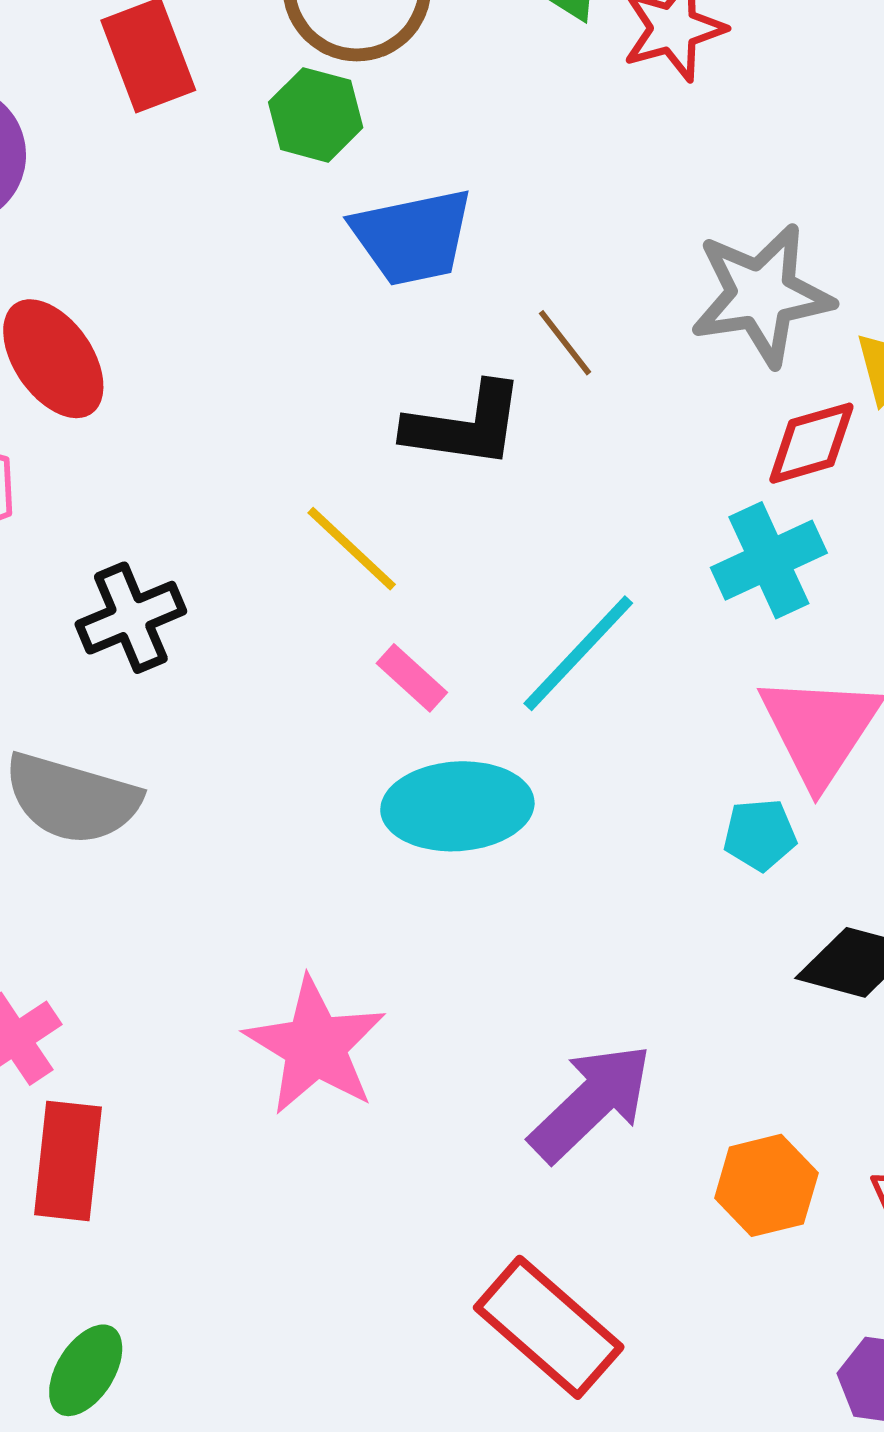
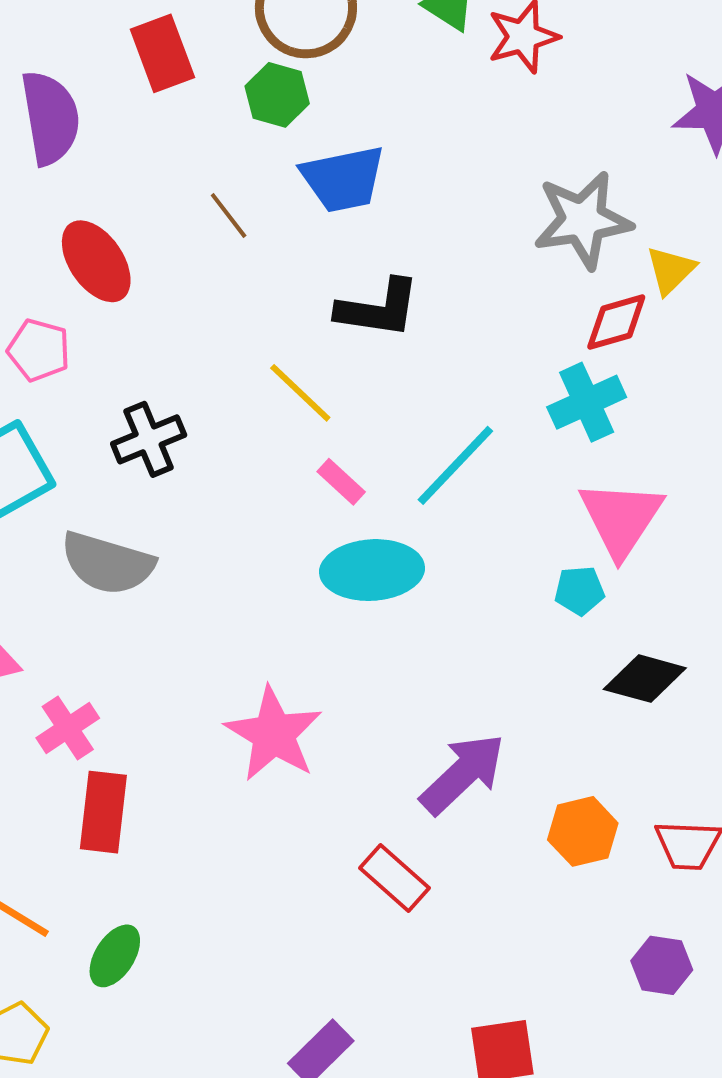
brown line: (565, 343) -> (229, 216), moved
red rectangle: (549, 1327) -> (395, 878), moved, size x0.7

